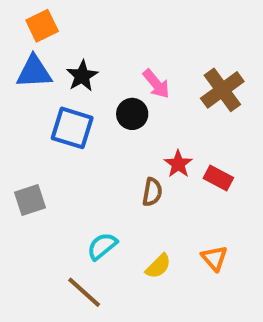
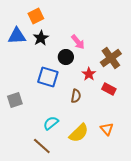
orange square: (42, 26) -> (36, 16), moved
brown cross: (222, 90) -> (111, 58), moved
blue square: (72, 128) -> (48, 77), moved
red star: (178, 164) -> (89, 74), moved
yellow semicircle: (158, 266) -> (79, 133), size x1.5

